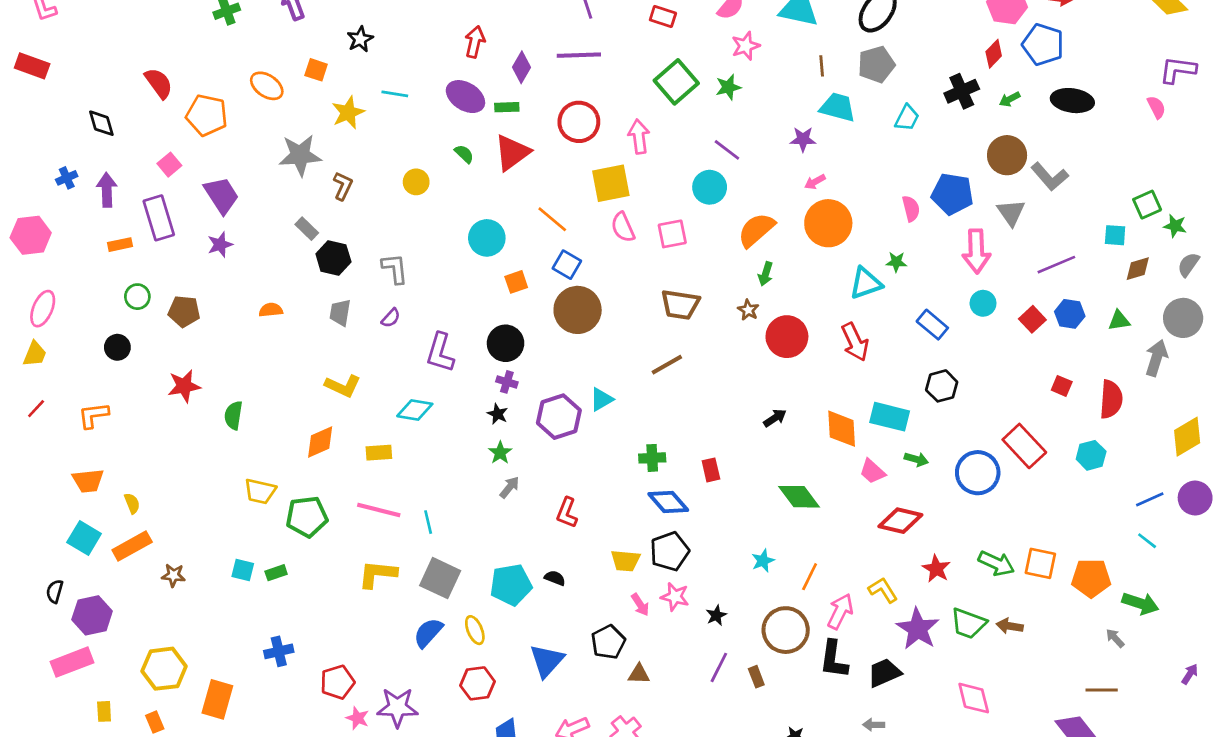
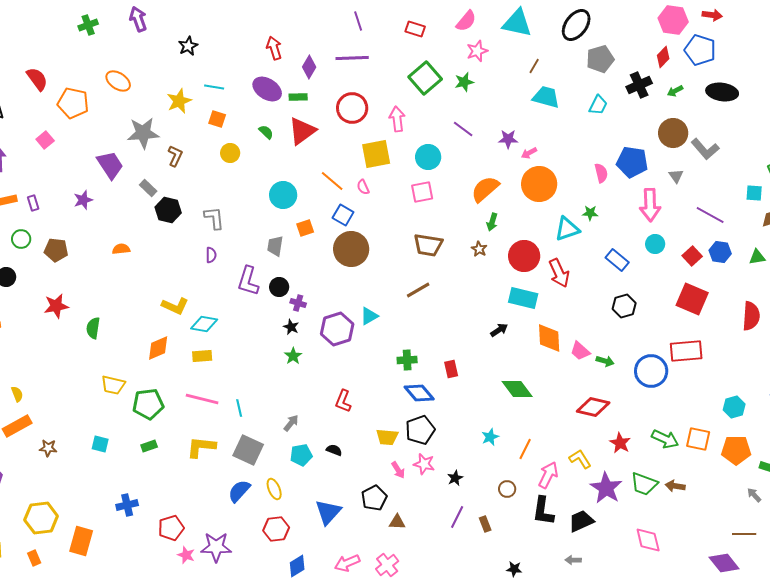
red arrow: (475, 42) -> (274, 48), turned -30
gray pentagon: (876, 65) -> (600, 59), moved
brown line: (822, 66) -> (534, 66), turned 35
orange square: (316, 70) -> (217, 119), moved
purple star: (803, 139) -> (508, 139), moved
cyan circle: (710, 187) -> (428, 157), moved
purple trapezoid: (221, 195) -> (110, 165), moved
gray triangle: (1011, 213) -> (676, 176), size x0.7
purple rectangle: (159, 218) -> (33, 203), moved, size x0.5
pink semicircle: (623, 227) -> (363, 187), moved, size x0.7
purple line: (1056, 265) -> (710, 215), turned 52
gray trapezoid: (340, 313) -> (275, 246), moved
purple semicircle: (391, 318) -> (211, 255), turned -42
red circle: (787, 337) -> (524, 256), moved
black circle: (506, 343) -> (279, 287), moved, size x0.7
red square: (1062, 386) -> (692, 299), moved, size x2.0
cyan diamond: (415, 410) -> (204, 324), moved
cyan rectangle: (890, 417) -> (523, 298), moved
red rectangle: (1024, 446) -> (686, 351), turned -52
cyan hexagon: (1091, 455) -> (734, 407), moved
pink trapezoid: (872, 471) -> (580, 351), moved
gray arrow: (510, 487) -> (291, 423), moved
green rectangle: (276, 573) -> (149, 446), moved
cyan pentagon: (511, 585) -> (301, 455), size x0.7
brown circle: (786, 630) -> (507, 489), size x0.5

